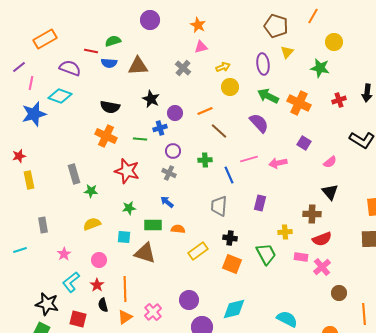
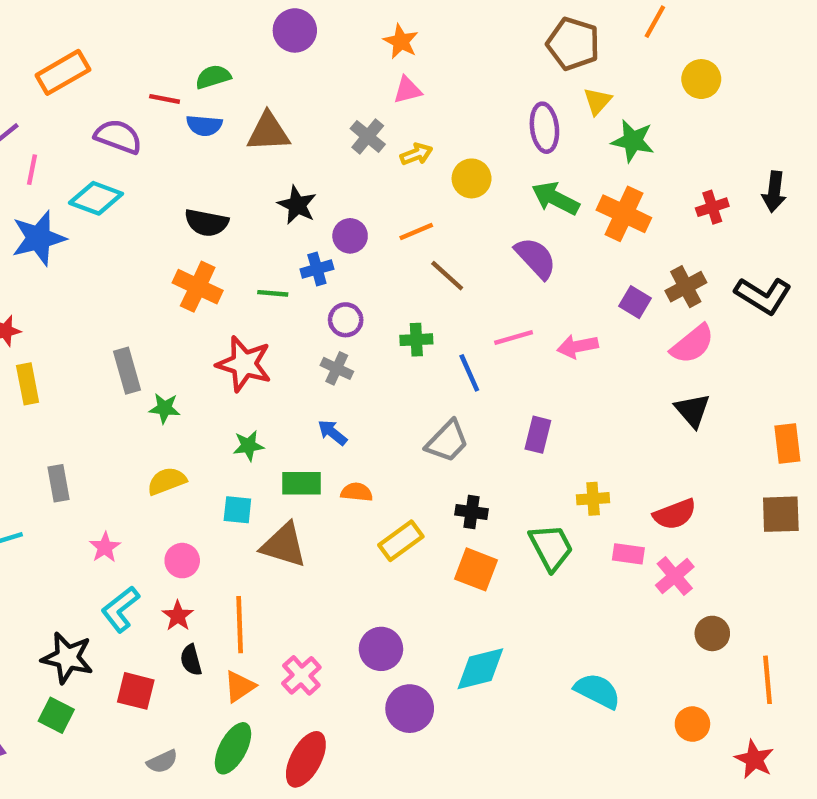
yellow arrow: (223, 67) -> (416, 154), moved
green star: (320, 68) -> (633, 141), moved
pink semicircle: (330, 162) -> (692, 344), size x1.5
gray trapezoid: (219, 206) -> (447, 441), turned -140
brown cross: (312, 214) -> (686, 287), moved, turned -30

